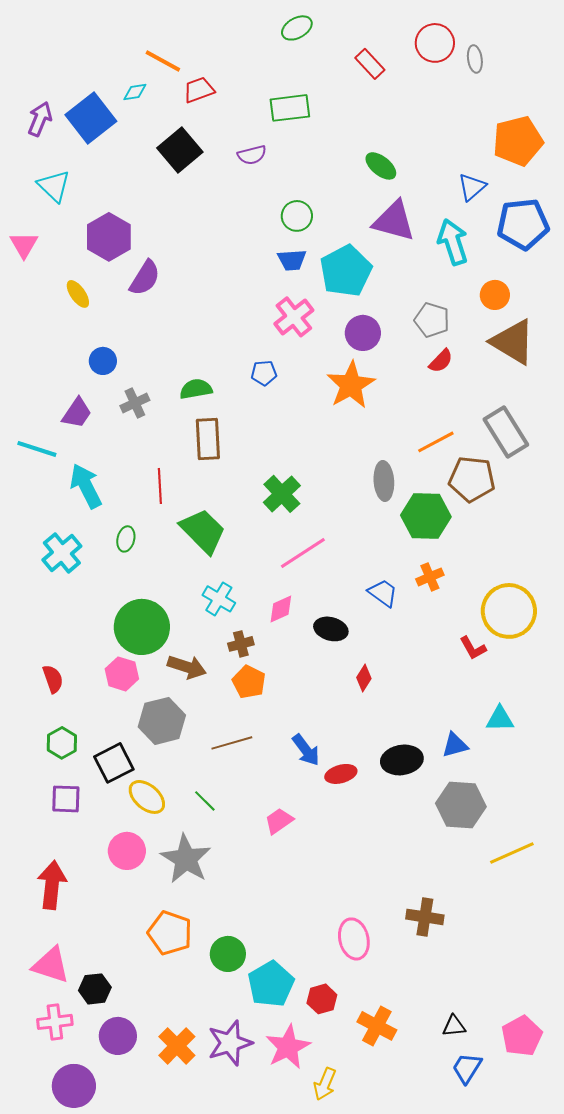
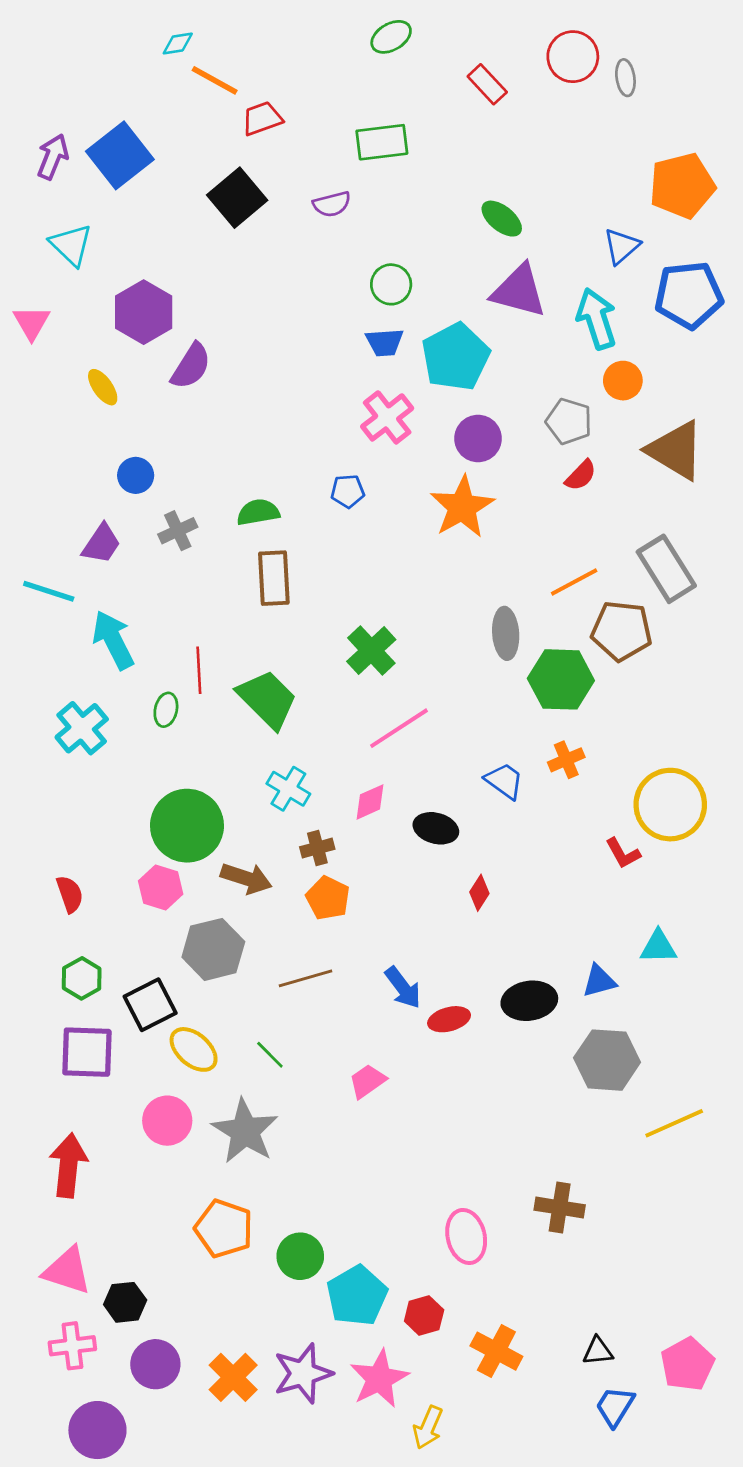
cyan diamond: (135, 92) -> (178, 43), moved
orange circle: (495, 295) -> (623, 381), moved
red line: (160, 486) -> (199, 670), moved
purple square: (66, 799) -> (87, 1052), size x1.4

